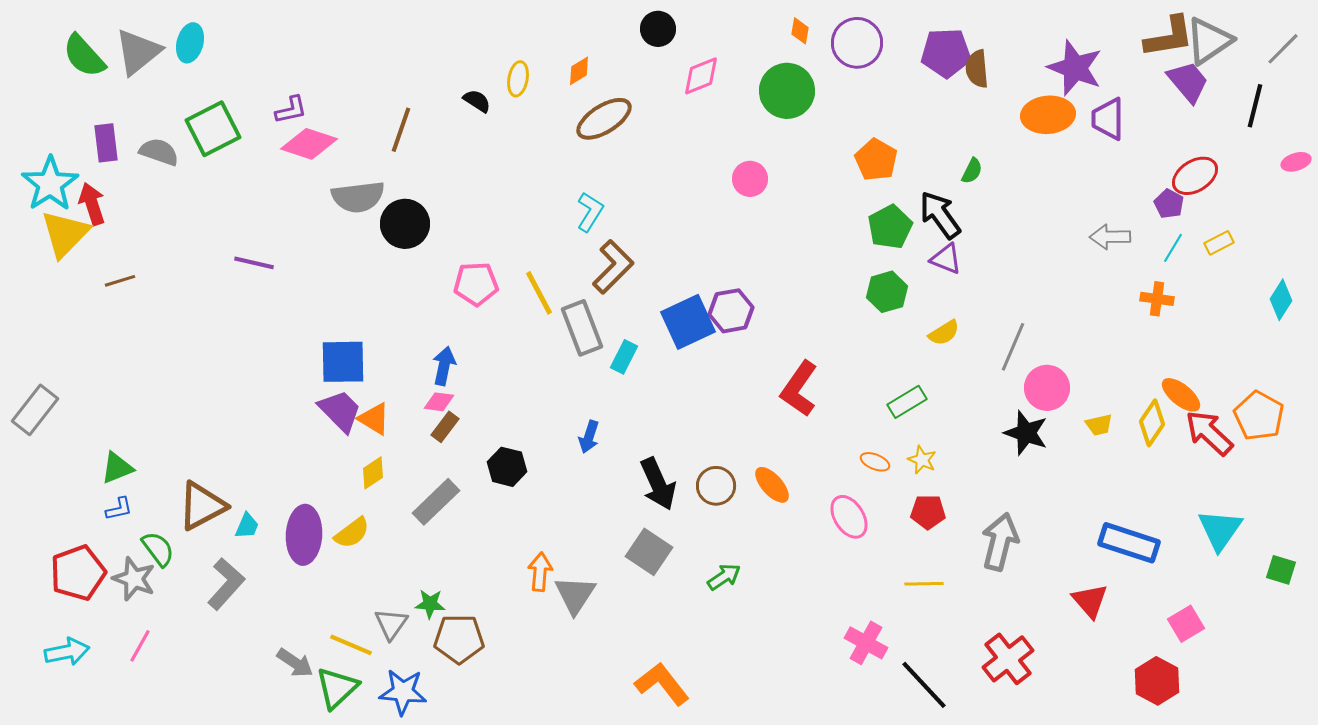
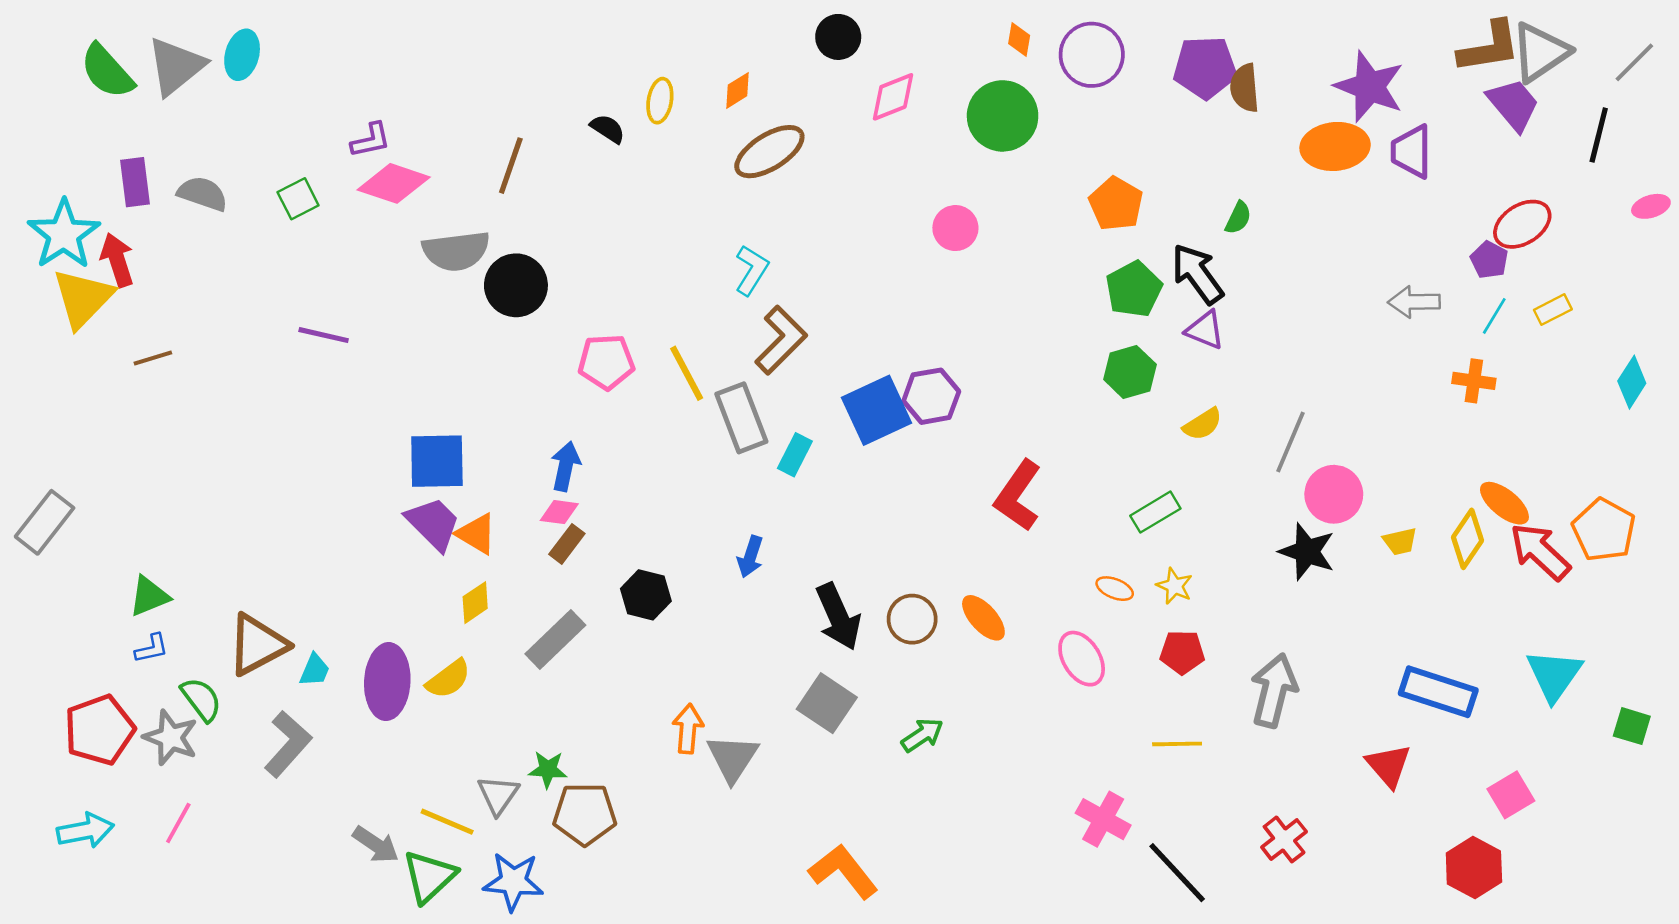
green square: (213, 129) -> (298, 199), moved, size x0.6
red cross: (1008, 659) -> (1284, 839), size x0.7

